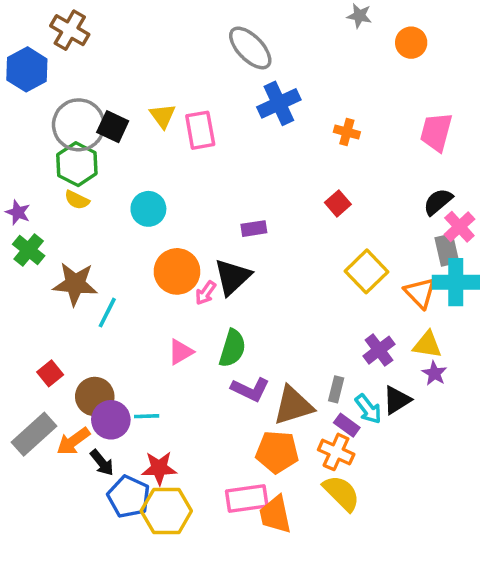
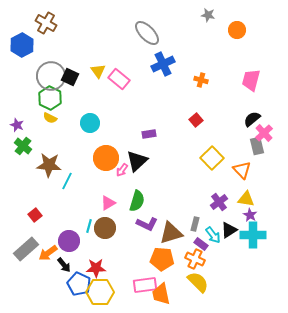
pink rectangle: (200, 130) -> (119, 79), turned -40
cyan cross: (456, 282) -> (253, 235), moved
brown circle: (95, 397) -> (105, 228), moved
cyan line: (147, 416) -> (89, 226), moved, turned -72

